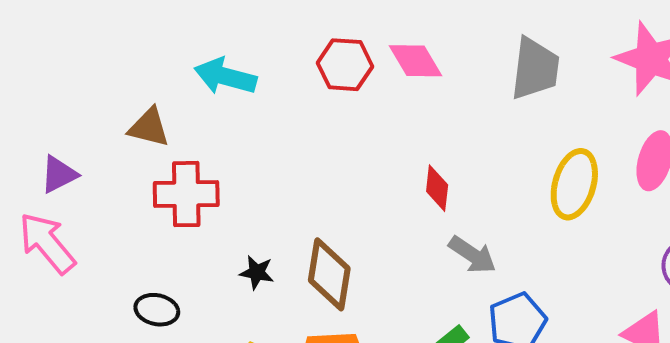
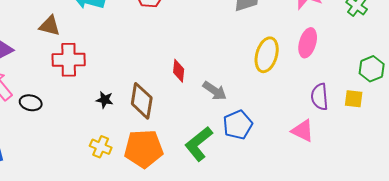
red diamond: (437, 188) -> (179, 71), moved
black ellipse: (157, 310) -> (31, 103), moved

